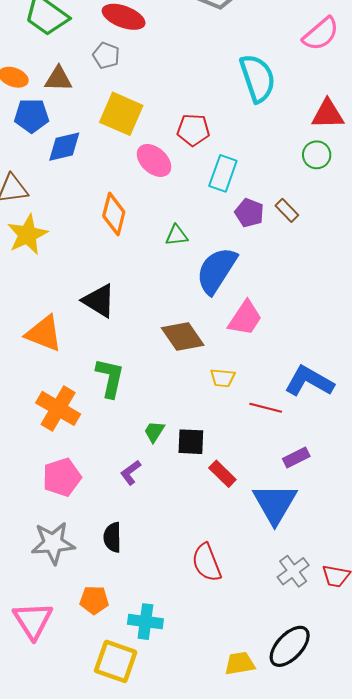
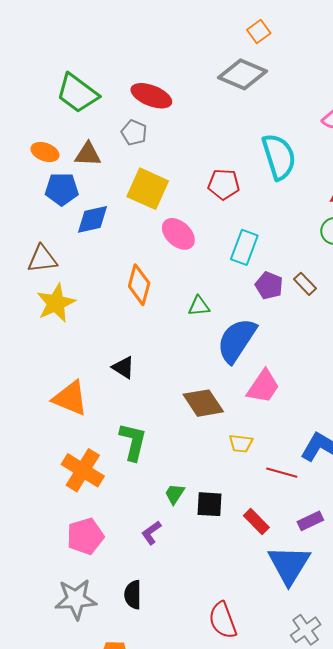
red pentagon: (193, 130) -> (224, 184), moved
black triangle: (99, 301) -> (123, 368), size x0.7
red rectangle: (222, 474) -> (256, 521), moved

